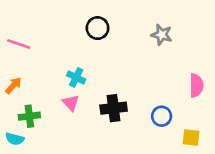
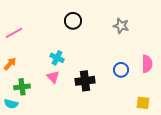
pink line: (19, 44) -> (14, 33), turned -48
blue circle: (162, 116) -> (121, 70), moved

